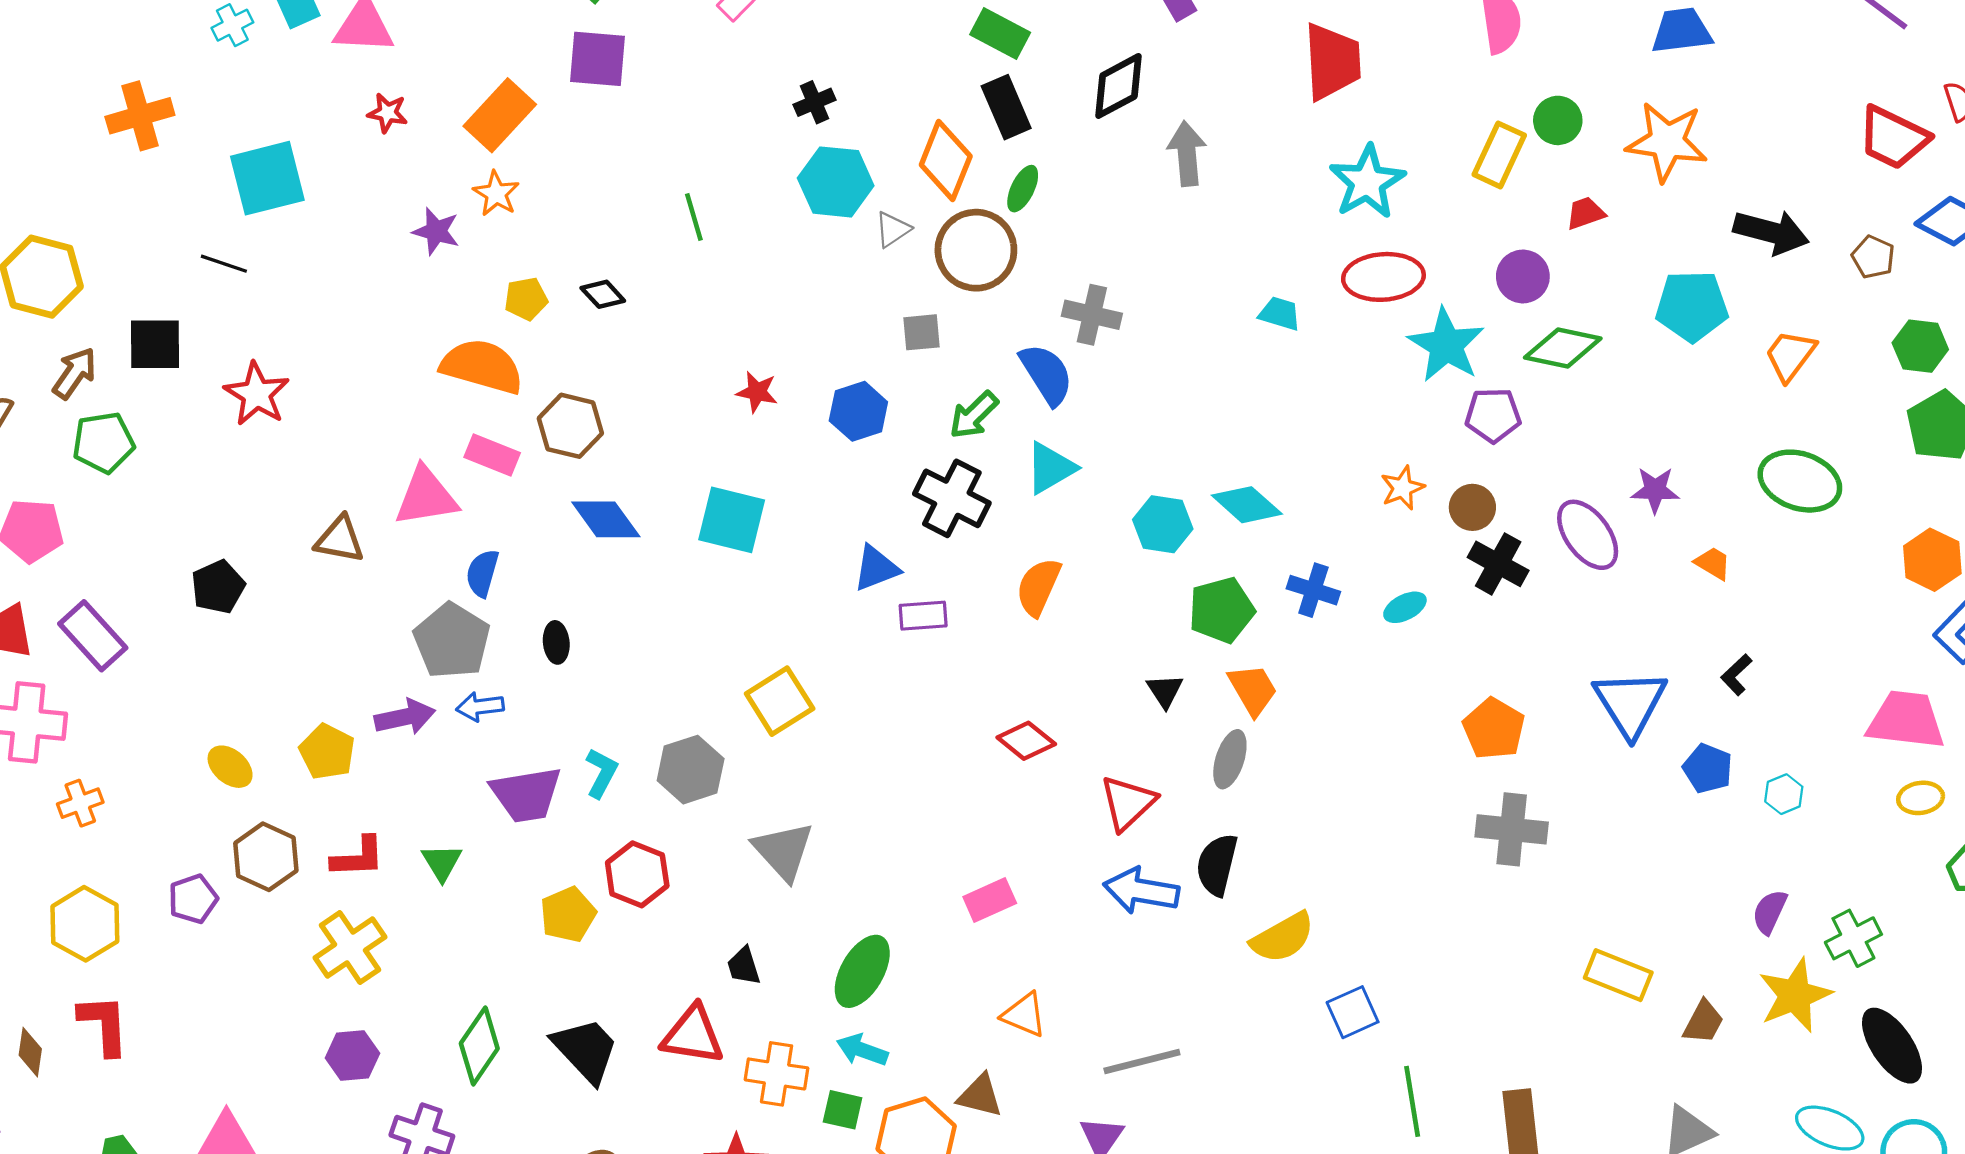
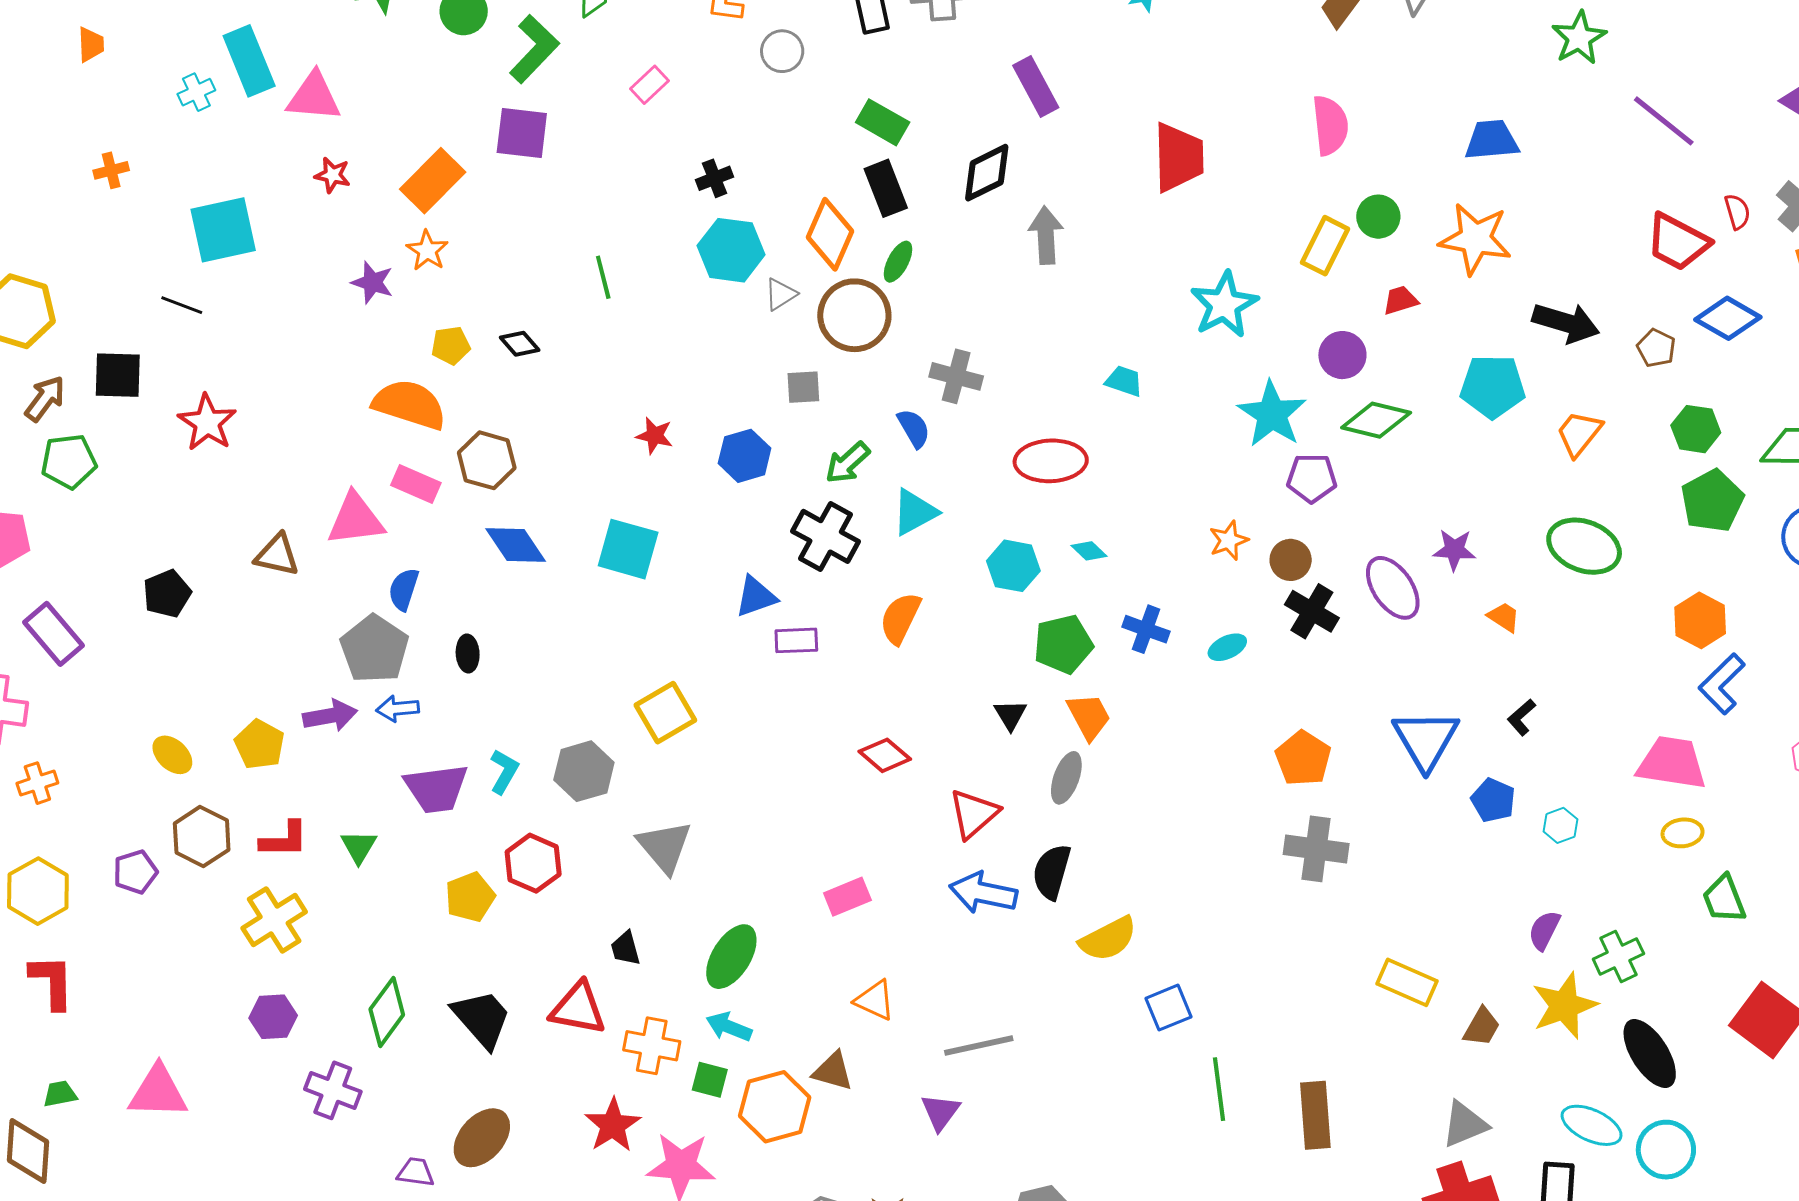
orange cross: (140, 116) -> (111, 170), size x0.6
cyan star: (1367, 182) -> (1224, 305), moved
red ellipse: (1383, 277) -> (1051, 461), moved
blue semicircle: (1047, 374) -> (914, 428), size x0.7
cyan diamond: (1247, 505) -> (1089, 551), size x0.6

